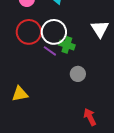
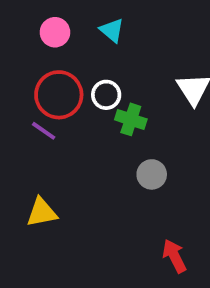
white circle: (54, 32) -> (106, 95), size x0.6
purple line: (50, 51) -> (44, 131), moved

